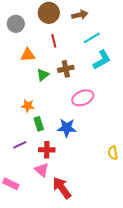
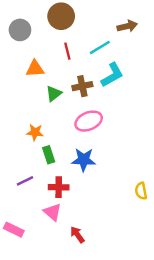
brown arrow: (80, 15) -> (127, 26), moved
cyan line: (92, 38) -> (100, 47), moved
cyan L-shape: (102, 60) -> (112, 75), moved
pink ellipse: (83, 98) -> (89, 121), moved
red arrow: (62, 188) -> (77, 235), size x0.6

